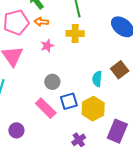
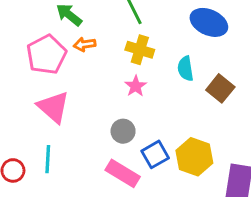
yellow cross: (75, 33) -> (140, 50), turned 30
pink star: (47, 46) -> (136, 86), moved
cyan semicircle: (97, 79) -> (185, 69), moved

